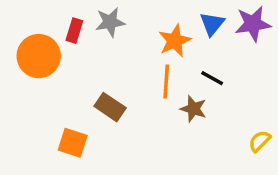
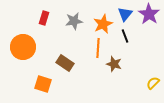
gray star: (110, 22) -> (74, 21), moved
purple star: (253, 24) -> (149, 14), turned -30
orange circle: (39, 56) -> (23, 47), moved
black line: (212, 78) -> (125, 36), moved, turned 40

